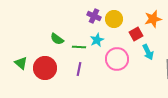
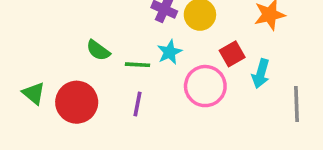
red square: (136, 34) -> (232, 54), moved
cyan arrow: (148, 52) -> (261, 74), turned 42

